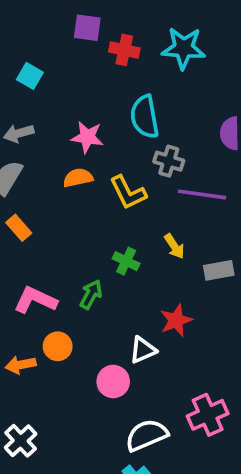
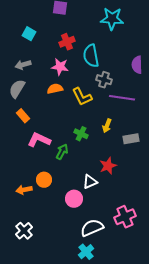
red cross: (124, 50) -> (67, 42), moved, turned -35
yellow arrow: (174, 246) -> (107, 126), turned 56
pink L-shape: (35, 300) -> (39, 140), moved

